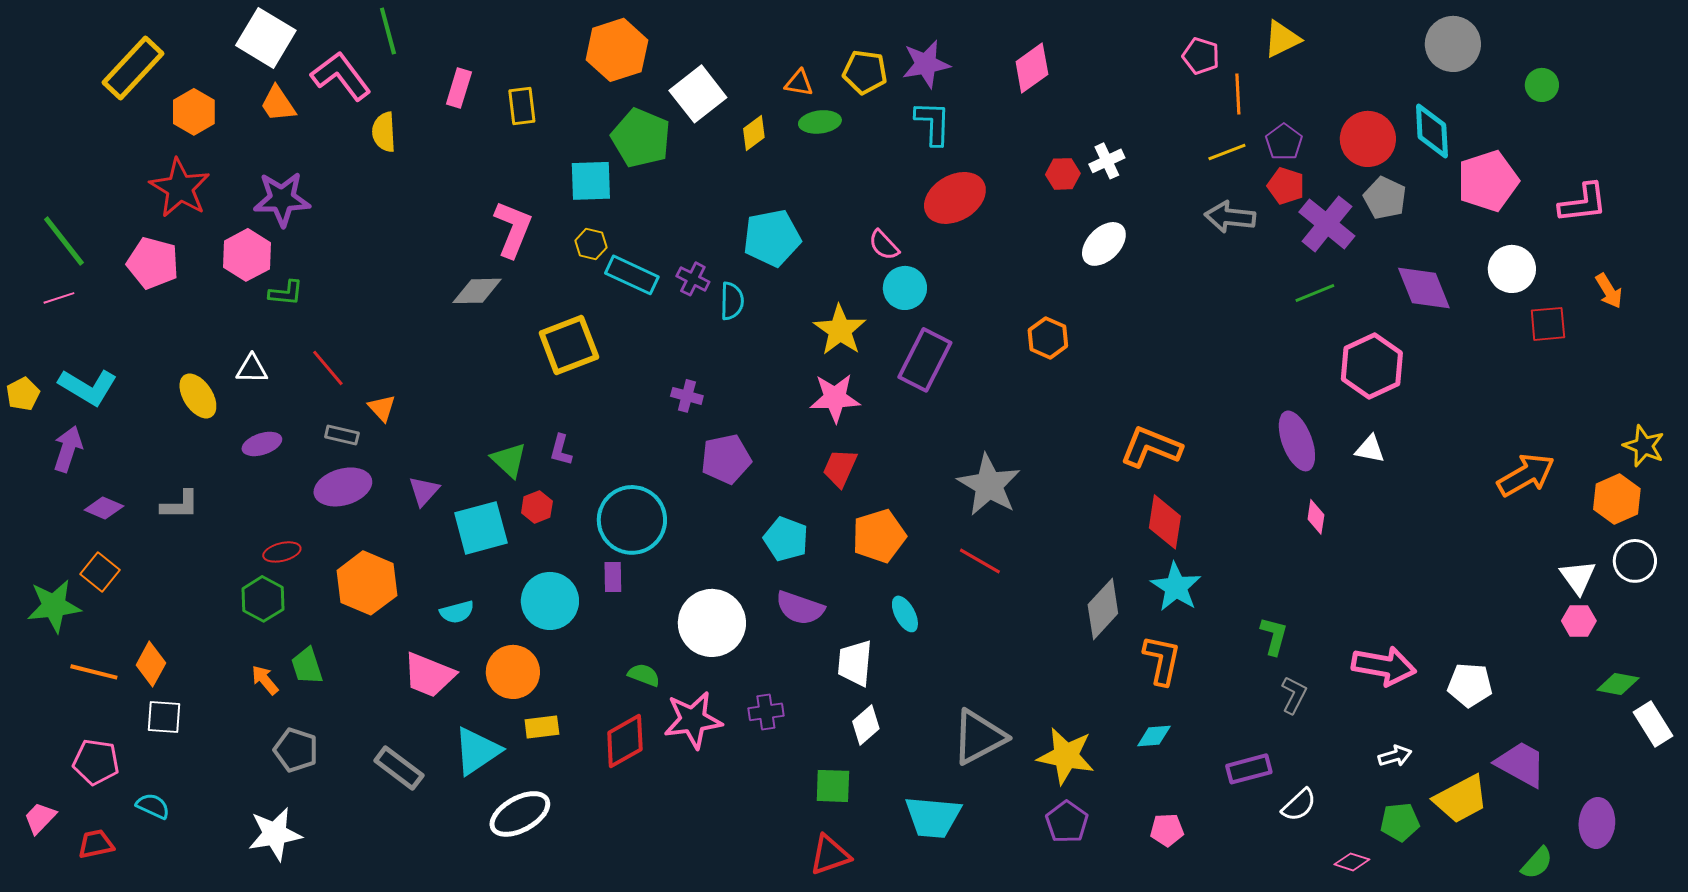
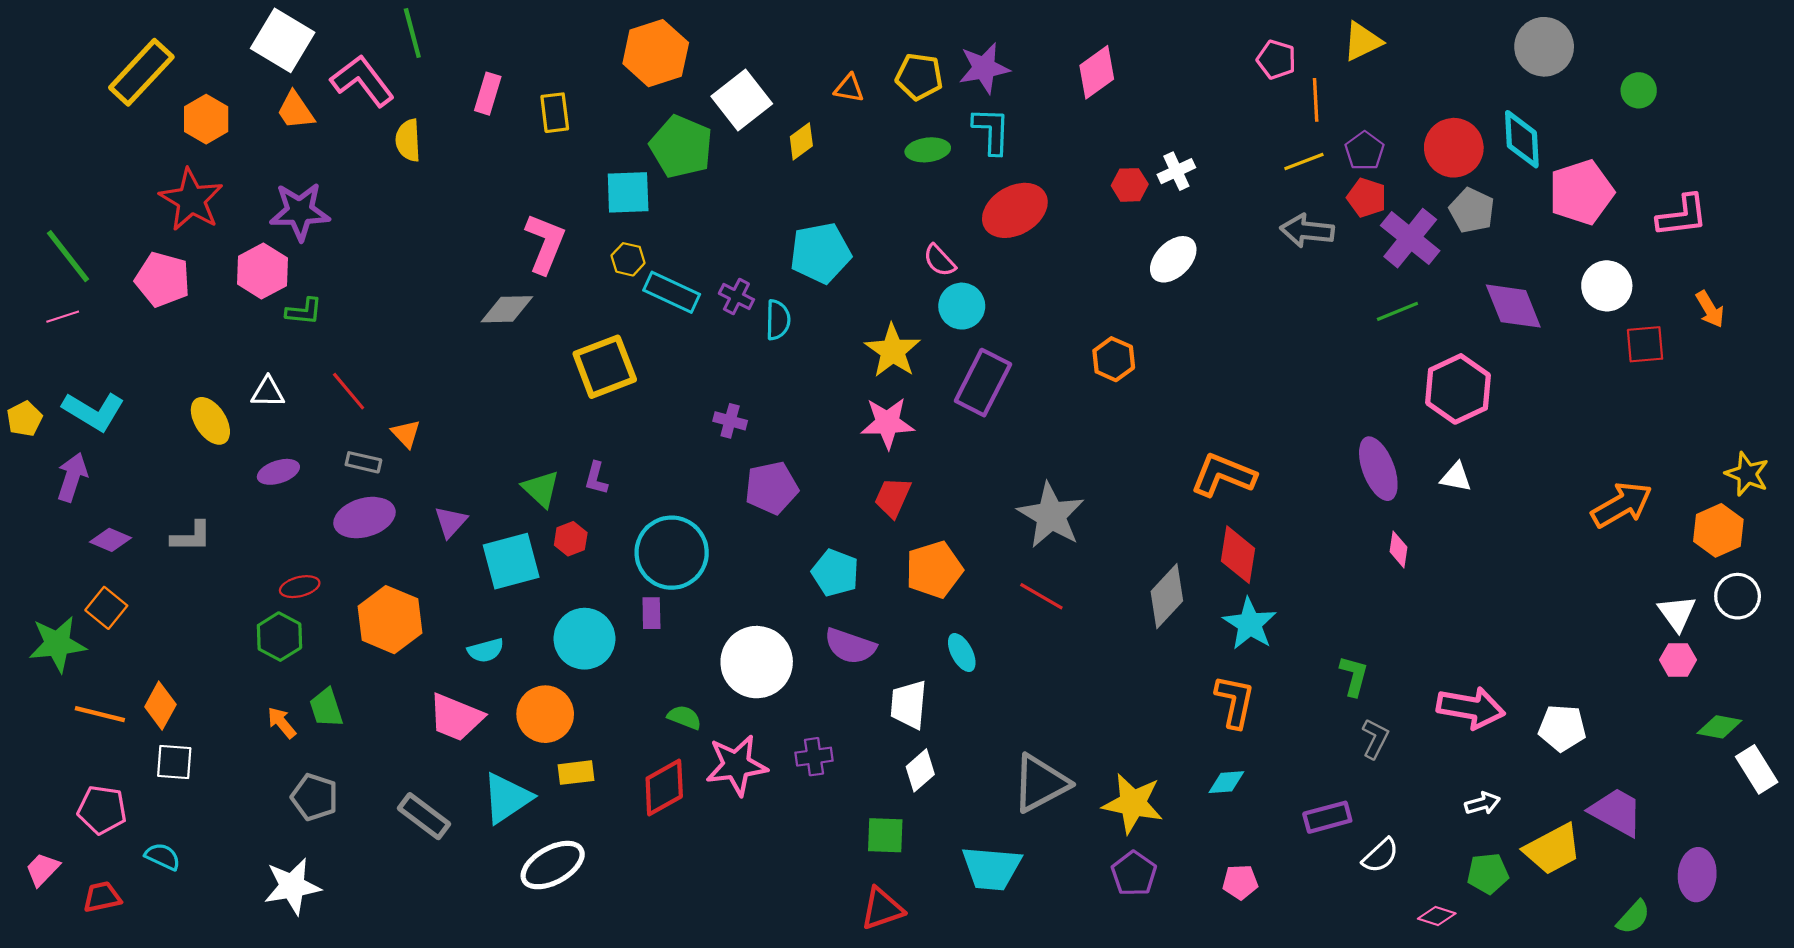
green ellipse: (820, 122) -> (928, 150), moved
gray diamond: (1103, 609) -> (1167, 596), moved

